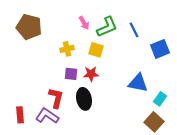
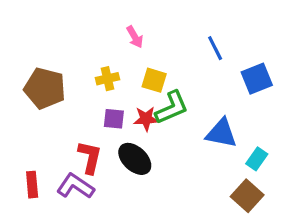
brown pentagon: (29, 27) -> (45, 88), moved
green L-shape: (107, 27) -> (172, 108), moved
black ellipse: (84, 99) -> (135, 159), turned -35

